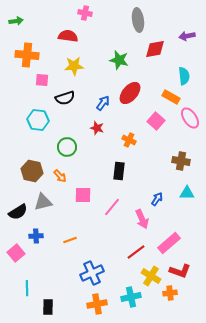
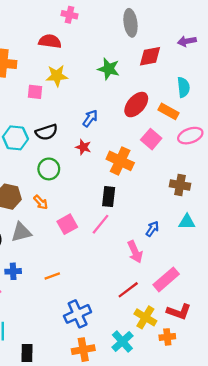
pink square: (42, 80) -> (35, 92), moved
red ellipse: (130, 93) -> (136, 105), moved
black semicircle: (65, 98) -> (46, 132), moved
pink ellipse: (190, 118) -> (190, 136), turned -75
orange cross: (129, 140) -> (120, 161), size x1.6
pink square: (83, 195) -> (67, 224), turned -30
pink line: (112, 207) -> (101, 224), moved
cyan cross: (131, 297) -> (122, 342), turned -30

